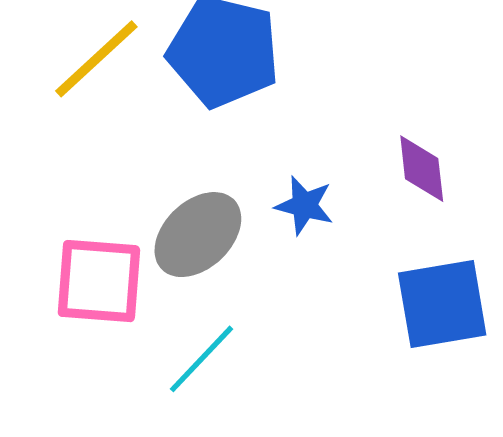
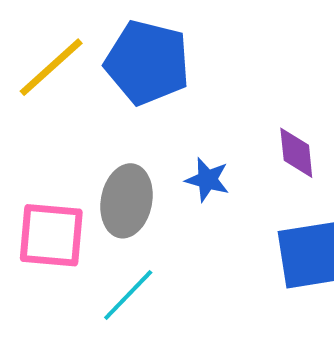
gray ellipse: (198, 235) -> (127, 201), turned -36

